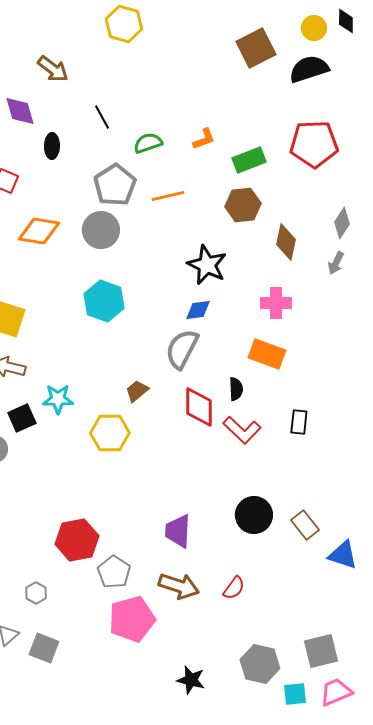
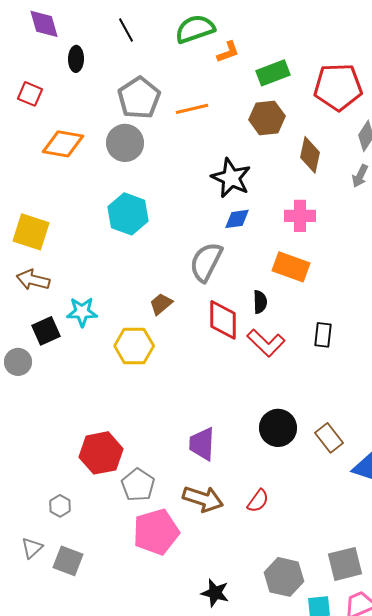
green semicircle: (148, 143) -> (195, 29), moved, size x1.4
red pentagon: (314, 144) -> (338, 87), moved
blue diamond: (198, 310) -> (237, 219), moved

